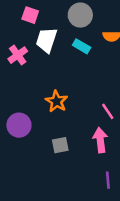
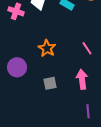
pink cross: (18, 55) -> (16, 11), turned -35
pink line: (108, 111) -> (87, 48), moved

